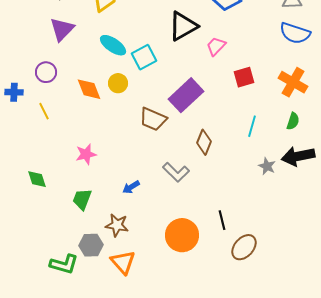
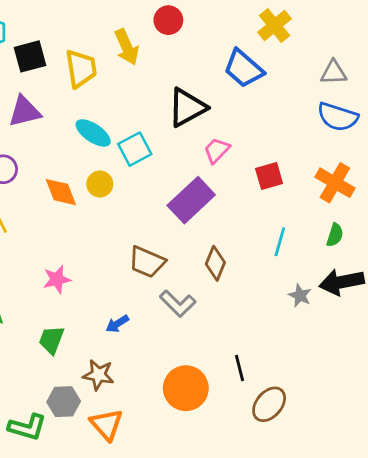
purple triangle: (62, 29) -> (25, 111), turned 32
pink trapezoid: (216, 46) -> (217, 150), moved
brown trapezoid: (153, 119) -> (147, 262), moved

